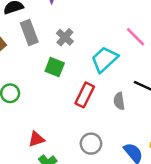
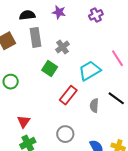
red triangle: (36, 139) -> (24, 122), turned -48

